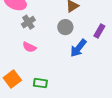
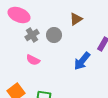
gray circle: (65, 27) -> (54, 35), moved

